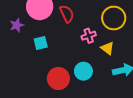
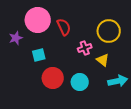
red circle: (58, 78) -> (53, 78), moved

